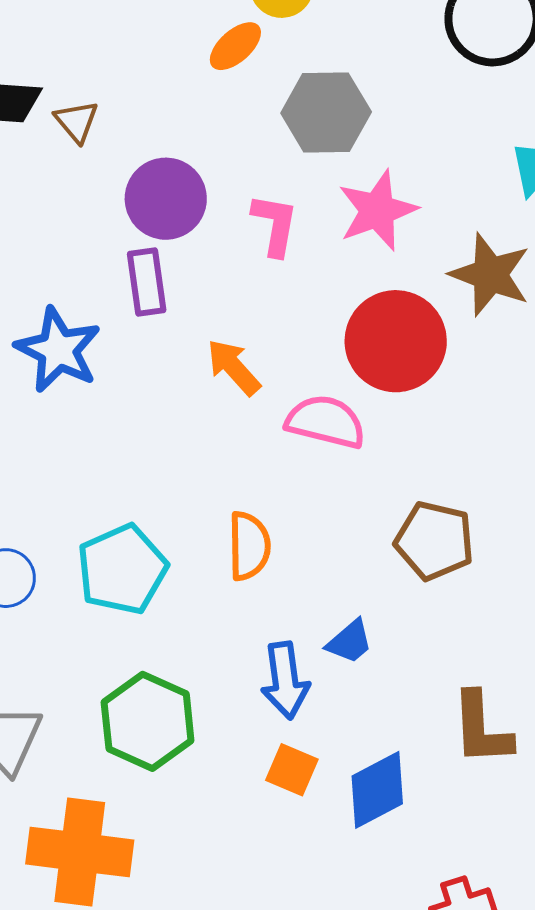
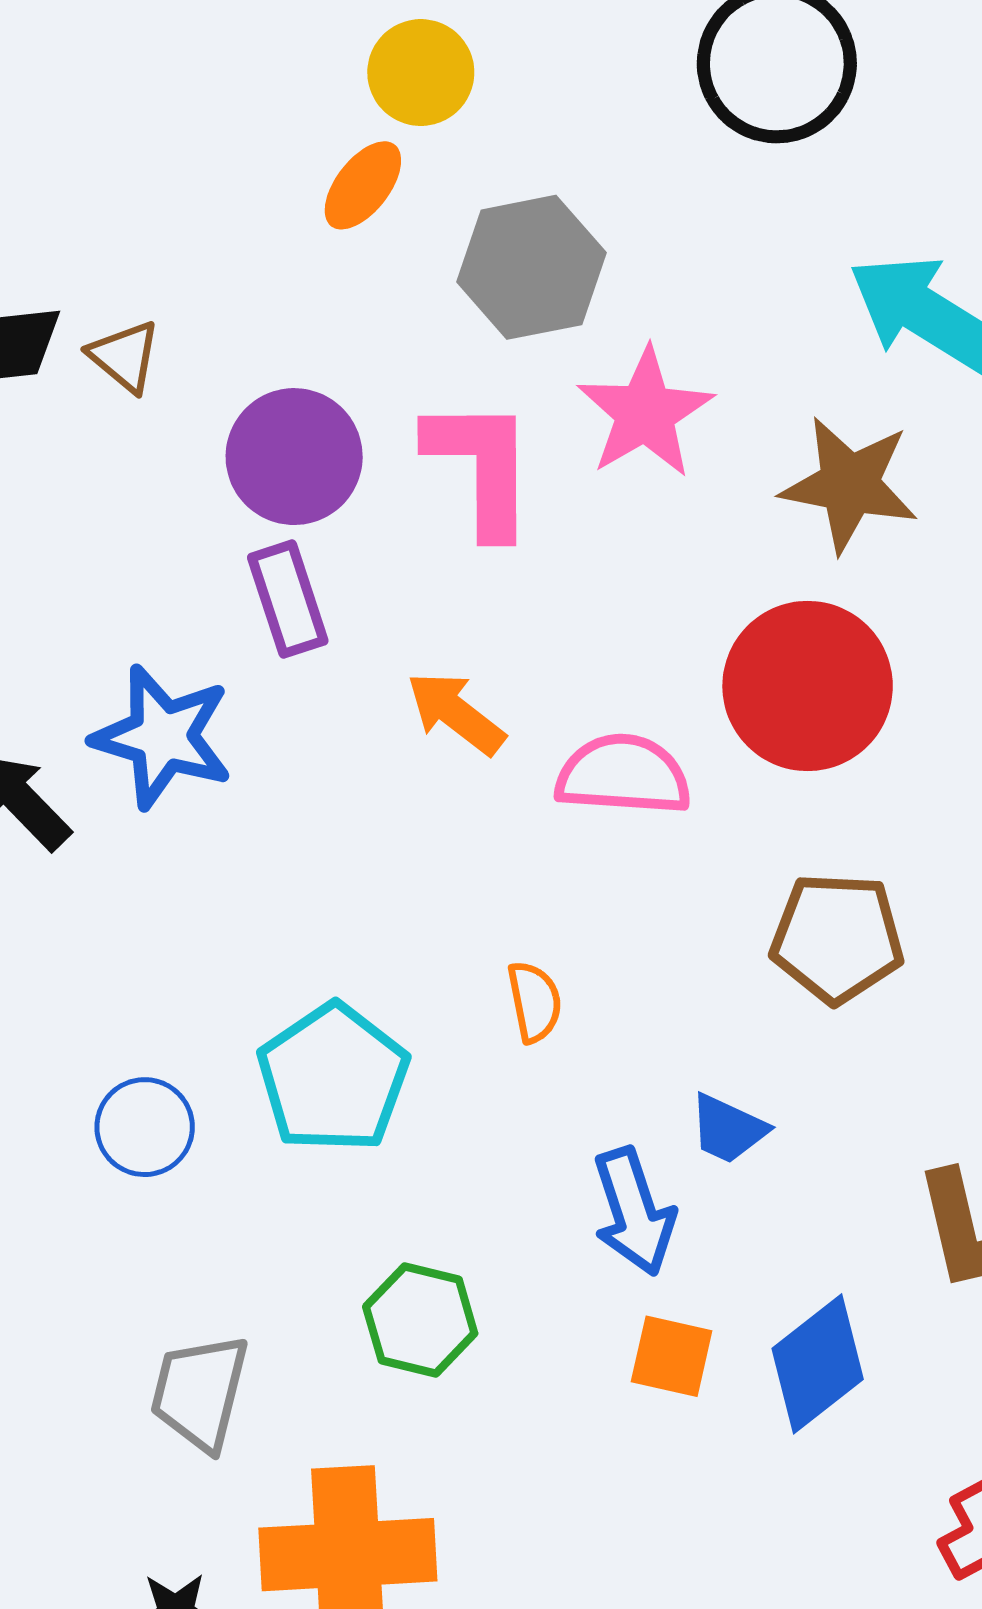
pink L-shape: (275, 225) -> (481, 467), size x1.4
red circle: (396, 341) -> (808, 686), moved
orange semicircle: (249, 546) -> (534, 1002), size x0.7
blue trapezoid: (350, 642) -> (728, 1129), turned 76
green hexagon: (148, 721) -> (420, 1320), size x0.7

